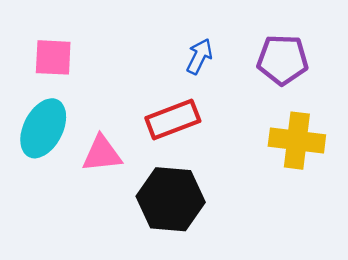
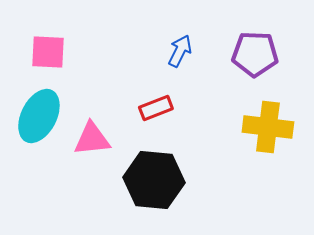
red rectangle: (173, 119) -> (156, 108), size x0.7

